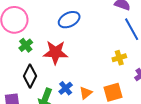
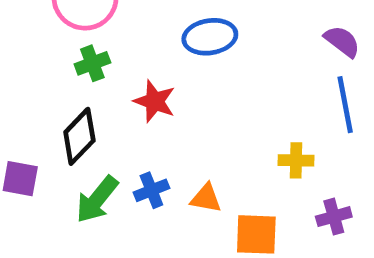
red star: (55, 52) -> (155, 101), size x0.7
orange triangle: (86, 93) -> (206, 198), moved, turned 32

